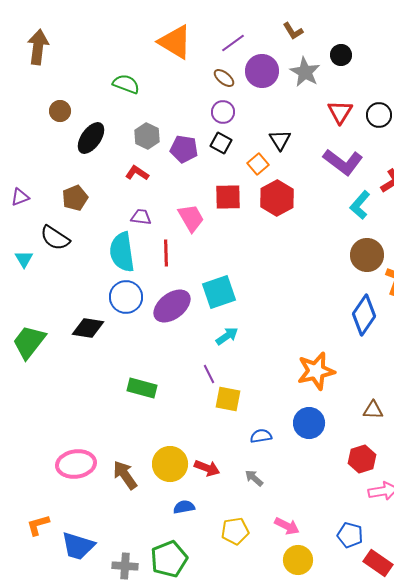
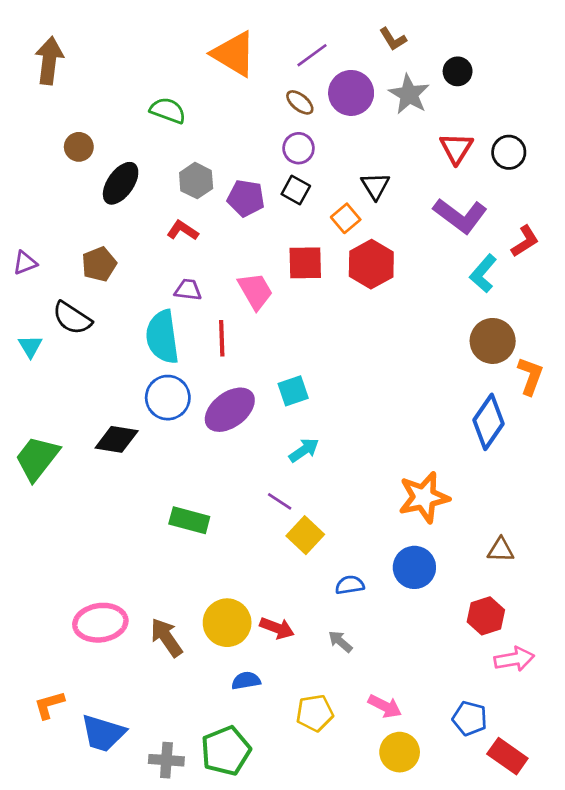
cyan square: (219, 292) -> (293, 391), size x0.7
purple line: (209, 374) -> (280, 501), turned -30
yellow square: (228, 399) -> (305, 535), turned 32

